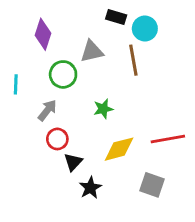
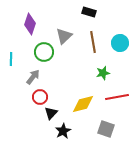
black rectangle: (116, 17) -> (89, 12), moved
cyan circle: (145, 29) -> (120, 43), moved
gray triangle: (92, 51) -> (64, 36), turned -30
green star: (103, 109) -> (103, 73), moved

